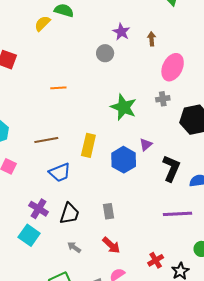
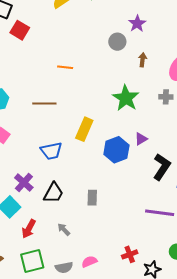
brown arrow: (152, 39) -> (143, 60), moved
brown line: (46, 140) -> (44, 103), moved
red arrow: (111, 245) -> (29, 229), moved, turned 66
gray arrow: (74, 247) -> (64, 229), moved

